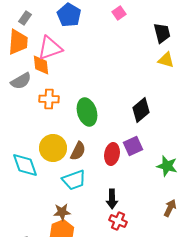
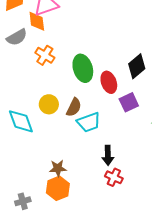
orange cross: (49, 99) -> (45, 55), turned 30
yellow circle: (53, 148) -> (49, 104), size x0.7
red ellipse: (112, 154) -> (109, 82), moved, turned -30
cyan trapezoid: (74, 180) -> (89, 122), moved

